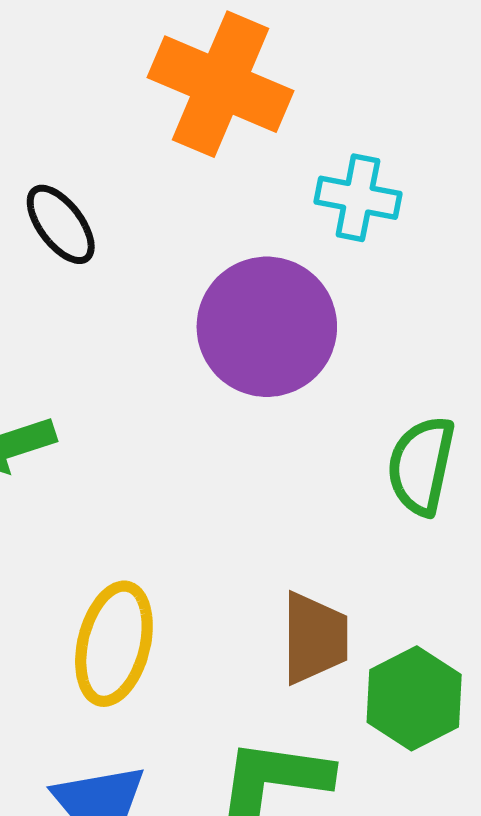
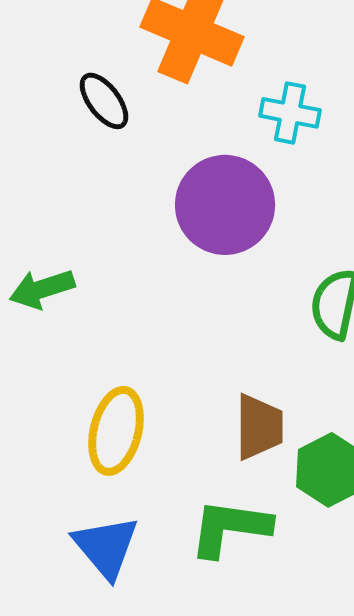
black ellipse: (61, 224) -> (104, 101), moved

